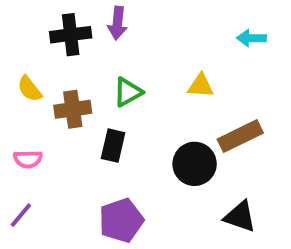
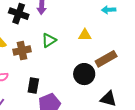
black cross: (71, 35) -> (19, 14), turned 30
black rectangle: (113, 146) -> (33, 85), moved

